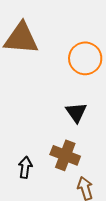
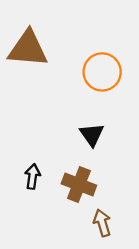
black arrow: (25, 167) -> (33, 176), moved

